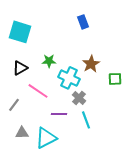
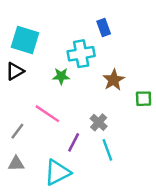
black triangle: (20, 68) -> (15, 71), moved
cyan cross: (69, 78) -> (81, 54), moved, turned -35
purple line: (59, 114) -> (74, 142), turned -63
gray triangle: (22, 133) -> (16, 164), moved

